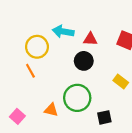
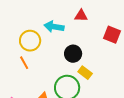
red triangle: (90, 39) -> (81, 16), moved
yellow rectangle: (121, 82) -> (85, 73), moved

